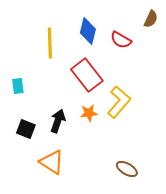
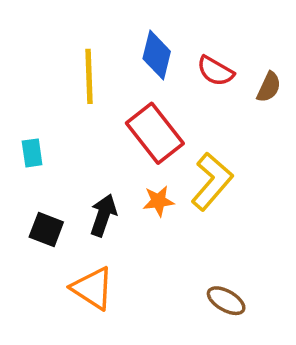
brown semicircle: (151, 19) -> (269, 87), moved

